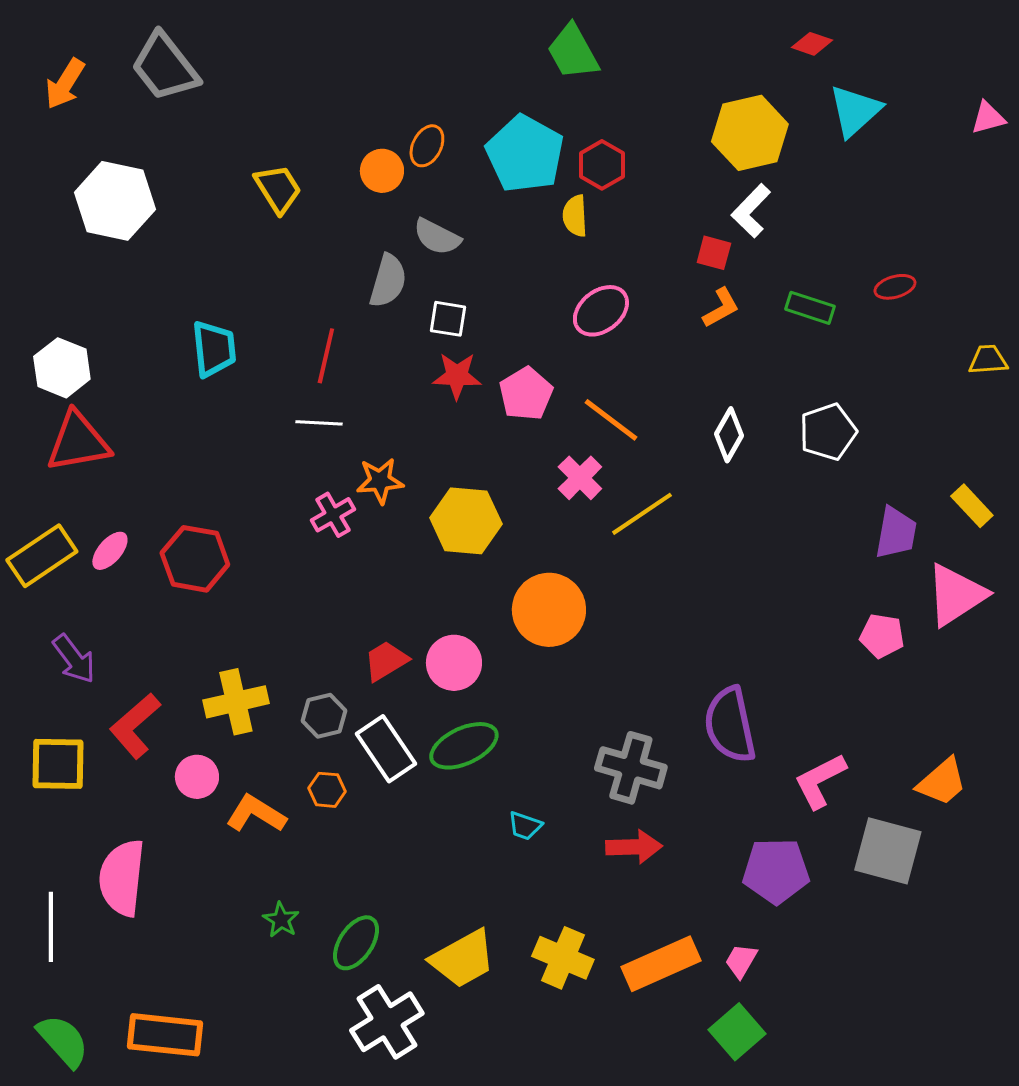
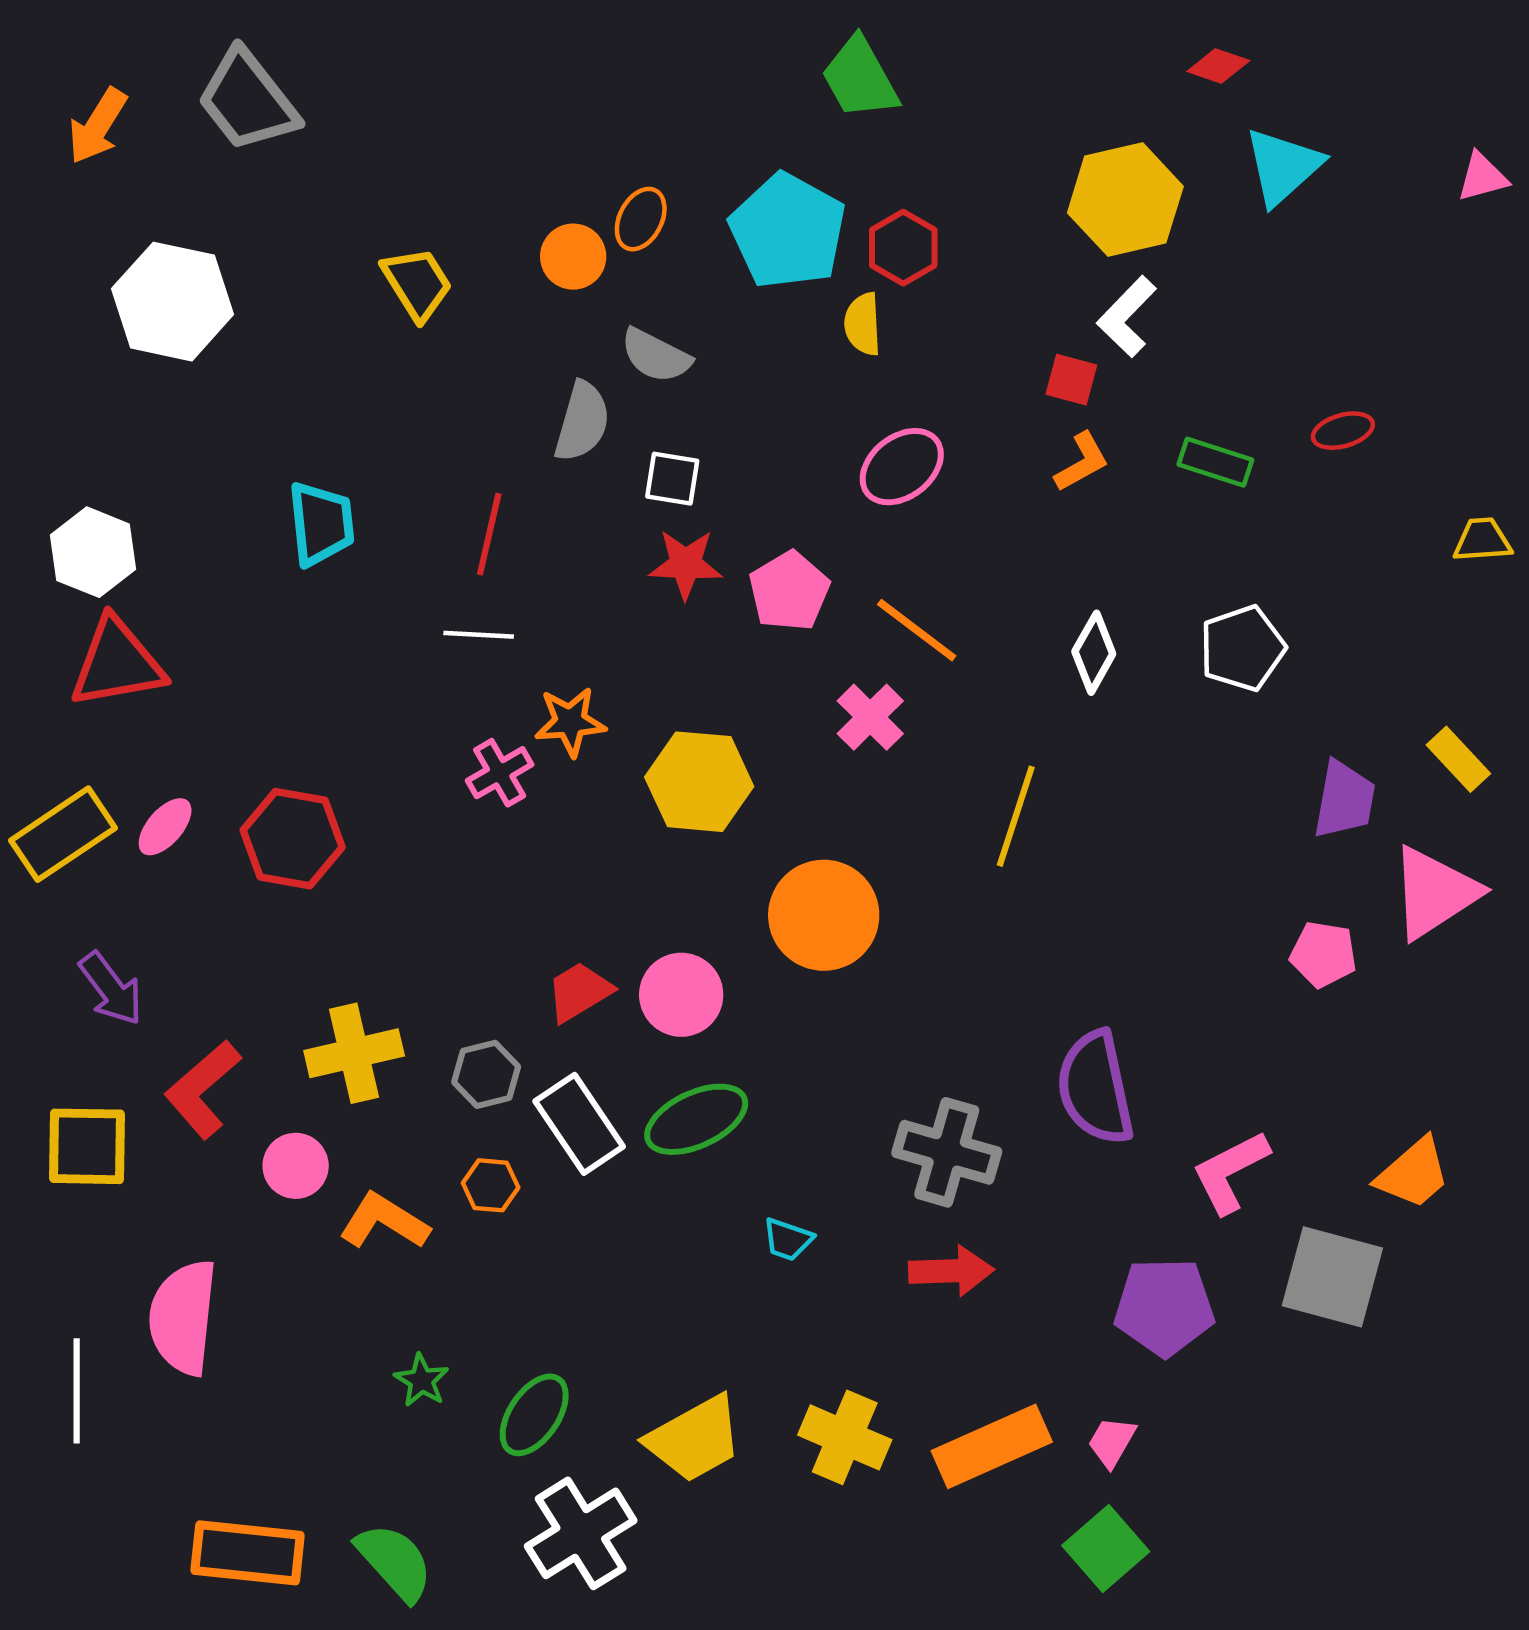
yellow line: (642, 514) -> (1016, 816), moved, turned -38
green semicircle: (63, 1041) -> (395, 1562), moved

